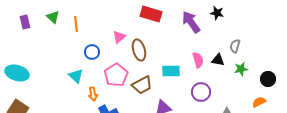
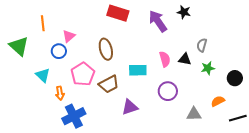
green triangle: (53, 17) -> (19, 46), moved, size x1.5
pink triangle: (119, 37) -> (69, 36), moved
orange semicircle: (259, 102) -> (218, 101), moved

